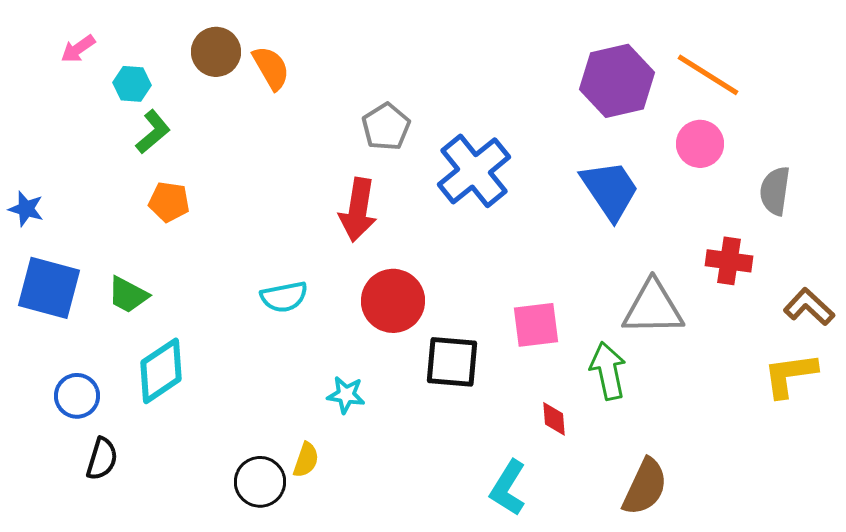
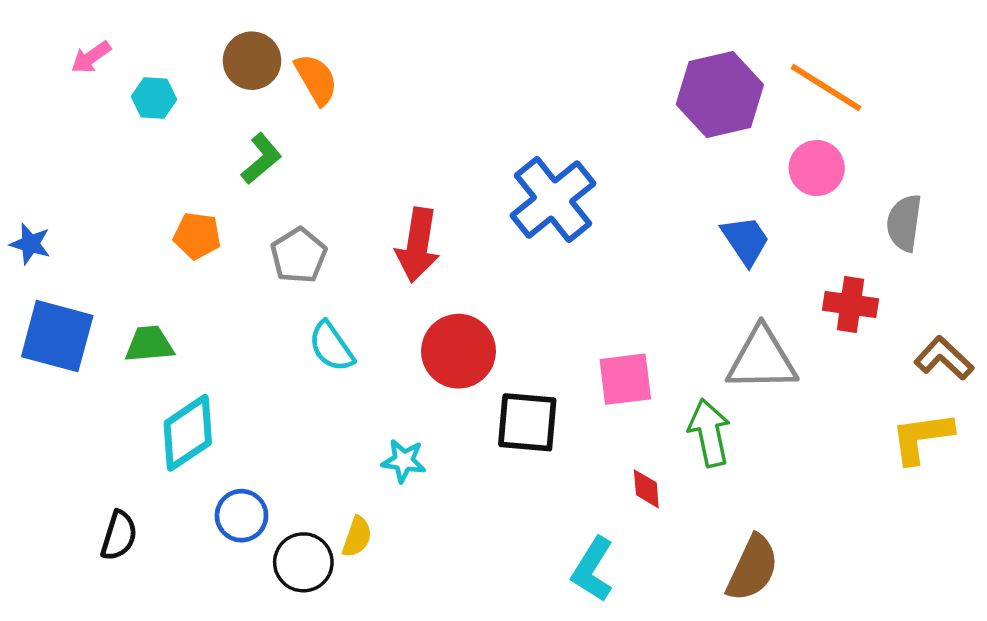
gray pentagon: (386, 127) -> (299, 256), moved
green L-shape: (153, 132) -> (261, 159), moved
blue trapezoid: (610, 190) -> (746, 240), moved, size x0.7
green trapezoid: (128, 295) -> (149, 344), turned 147
cyan semicircle: (284, 297) -> (331, 347), turned 66
blue circle: (77, 396) -> (241, 516), moved

